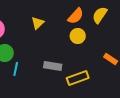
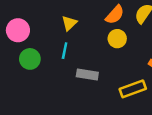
cyan line: (16, 69) -> (65, 51), moved
yellow rectangle: (78, 78) -> (133, 89), moved

